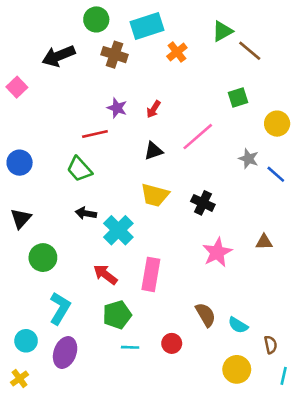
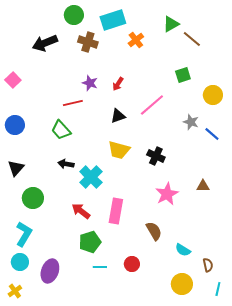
pink square: (17, 87) -> (13, 80), moved
cyan L-shape: (60, 308) -> (24, 234), moved
brown semicircle: (206, 315) -> (154, 231), moved

